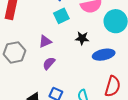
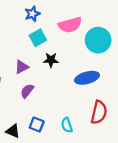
black star: (82, 38) -> (51, 60), moved

